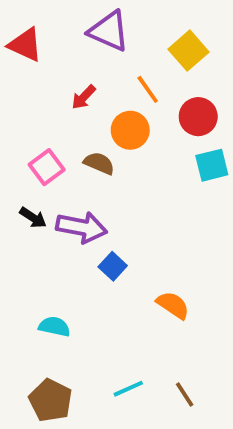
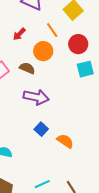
purple arrow: (82, 227) -> (36, 97), moved
blue square: (113, 266) -> (41, 129), moved

